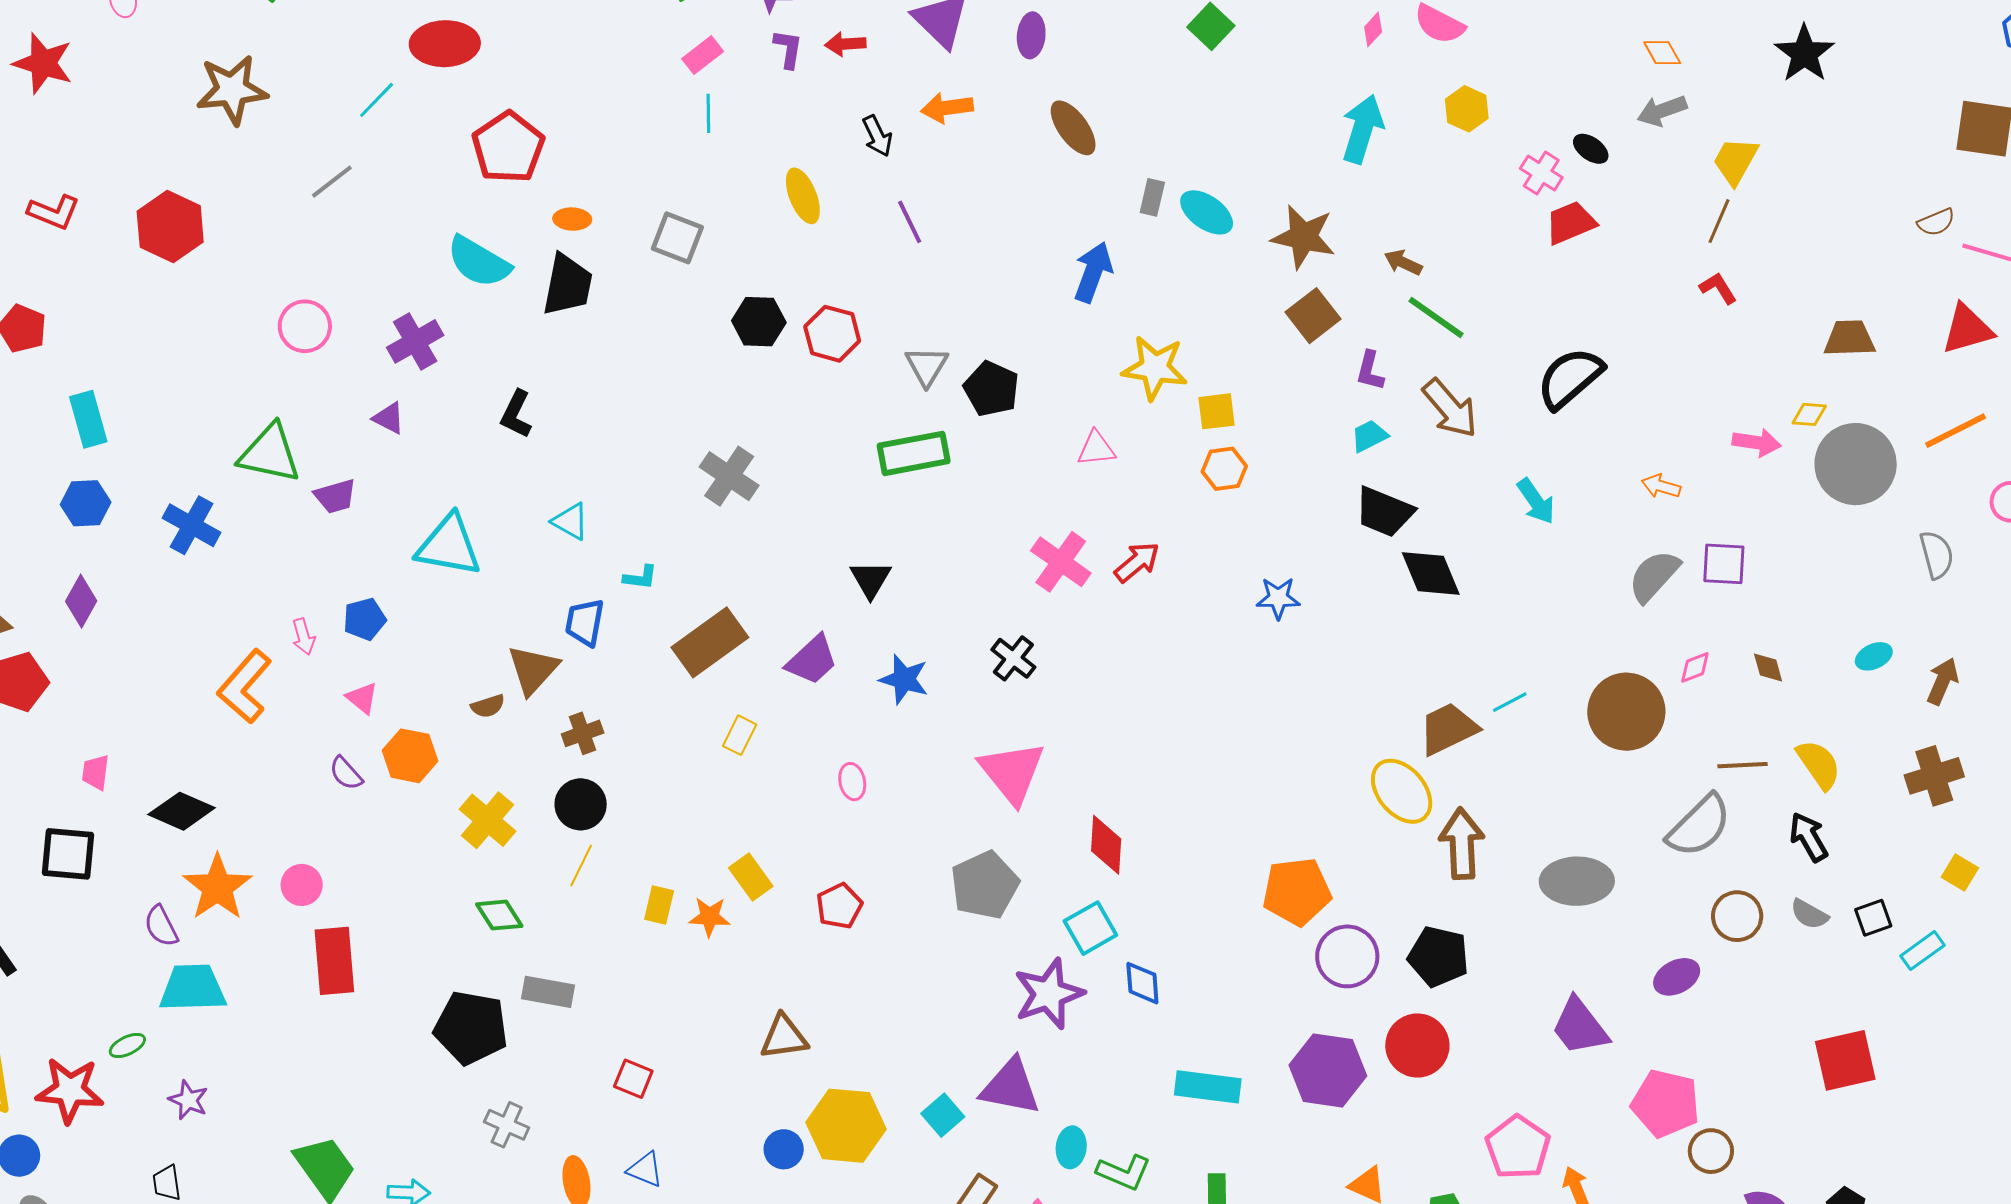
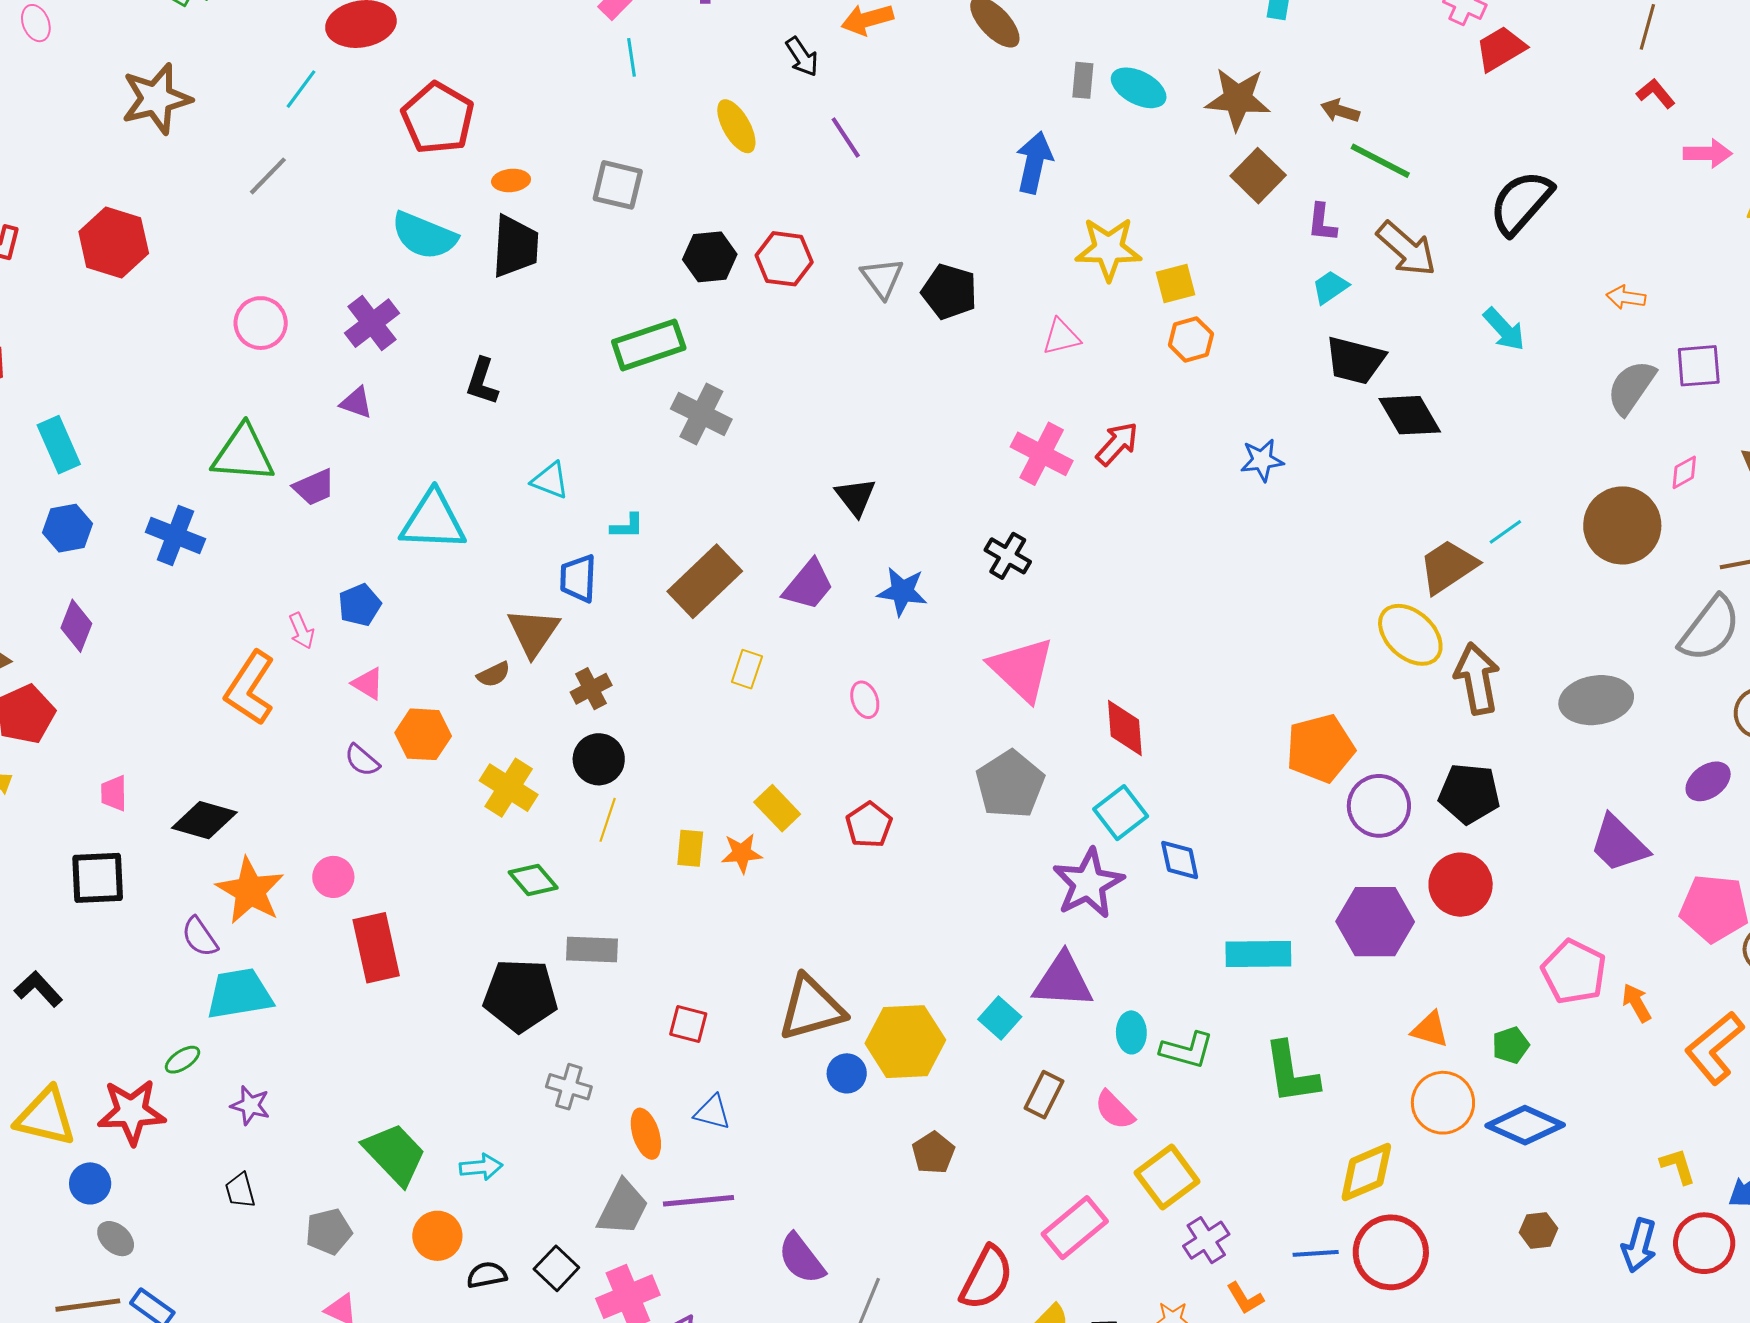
pink arrow: (1757, 442) -> (1708, 153), moved
green rectangle: (914, 453) -> (649, 345), moved
brown triangle: (784, 1037) -> (811, 1008), moved, size x1.4

